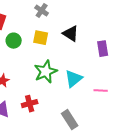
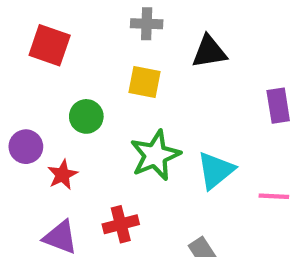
gray cross: (42, 11) -> (147, 24), turned -32
black triangle: (71, 34) -> (209, 52), moved, turned -42
green circle: (14, 41) -> (86, 116), moved

